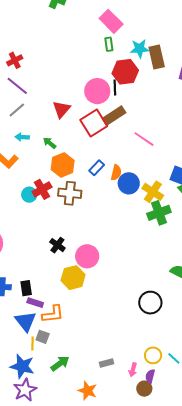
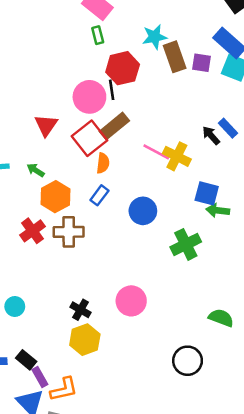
cyan star: (140, 49) -> (155, 37), moved
brown rectangle: (157, 57) -> (175, 57), moved
orange semicircle: (116, 173) -> (103, 163), moved
yellow cross: (153, 192) -> (177, 156), moved
cyan circle: (29, 195) -> (15, 306), moved
black cross: (57, 245) -> (81, 310), moved
pink circle: (87, 256) -> (131, 301), moved
black rectangle: (26, 288) -> (26, 360), turned -35
purple rectangle: (35, 303) -> (40, 377), turned 49

